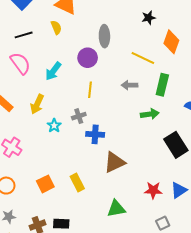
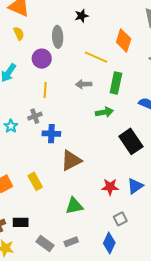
black star: (149, 18) -> (82, 16), moved
yellow semicircle: (56, 27) -> (19, 34), moved

